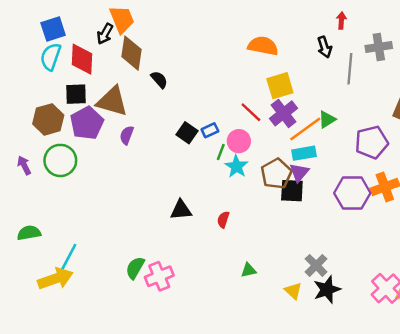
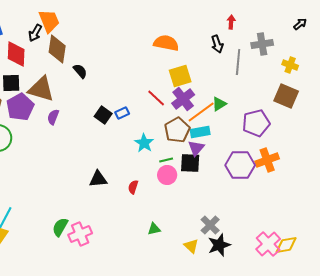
pink circle: (239, 141) -> (167, 175), moved
green line: (221, 152) -> (166, 160), moved, turned 56
brown pentagon: (276, 174) -> (177, 130), moved

